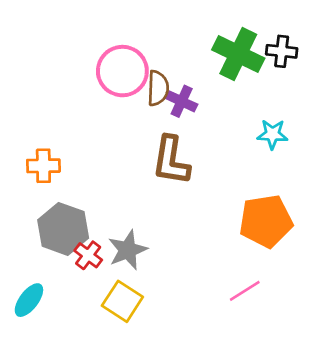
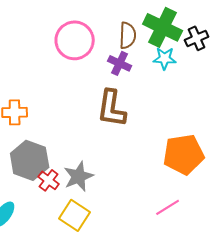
black cross: (282, 51) -> (197, 38), moved, turned -30
brown semicircle: (158, 88) -> (128, 35), moved
cyan star: (272, 134) -> (165, 58), moved

